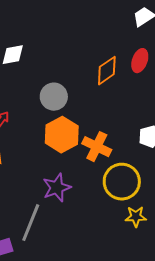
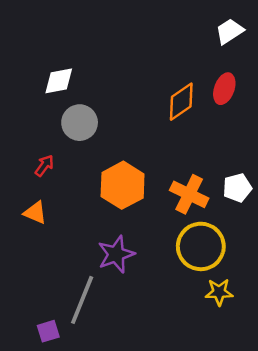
gray circle: (54, 97) -> (80, 123), moved
orange cross: (97, 147) -> (189, 194), moved

